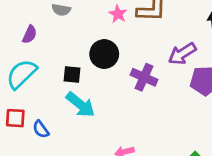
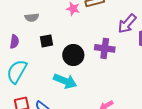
black circle: (104, 54) -> (73, 55), moved
black square: (72, 74) -> (47, 41), moved

